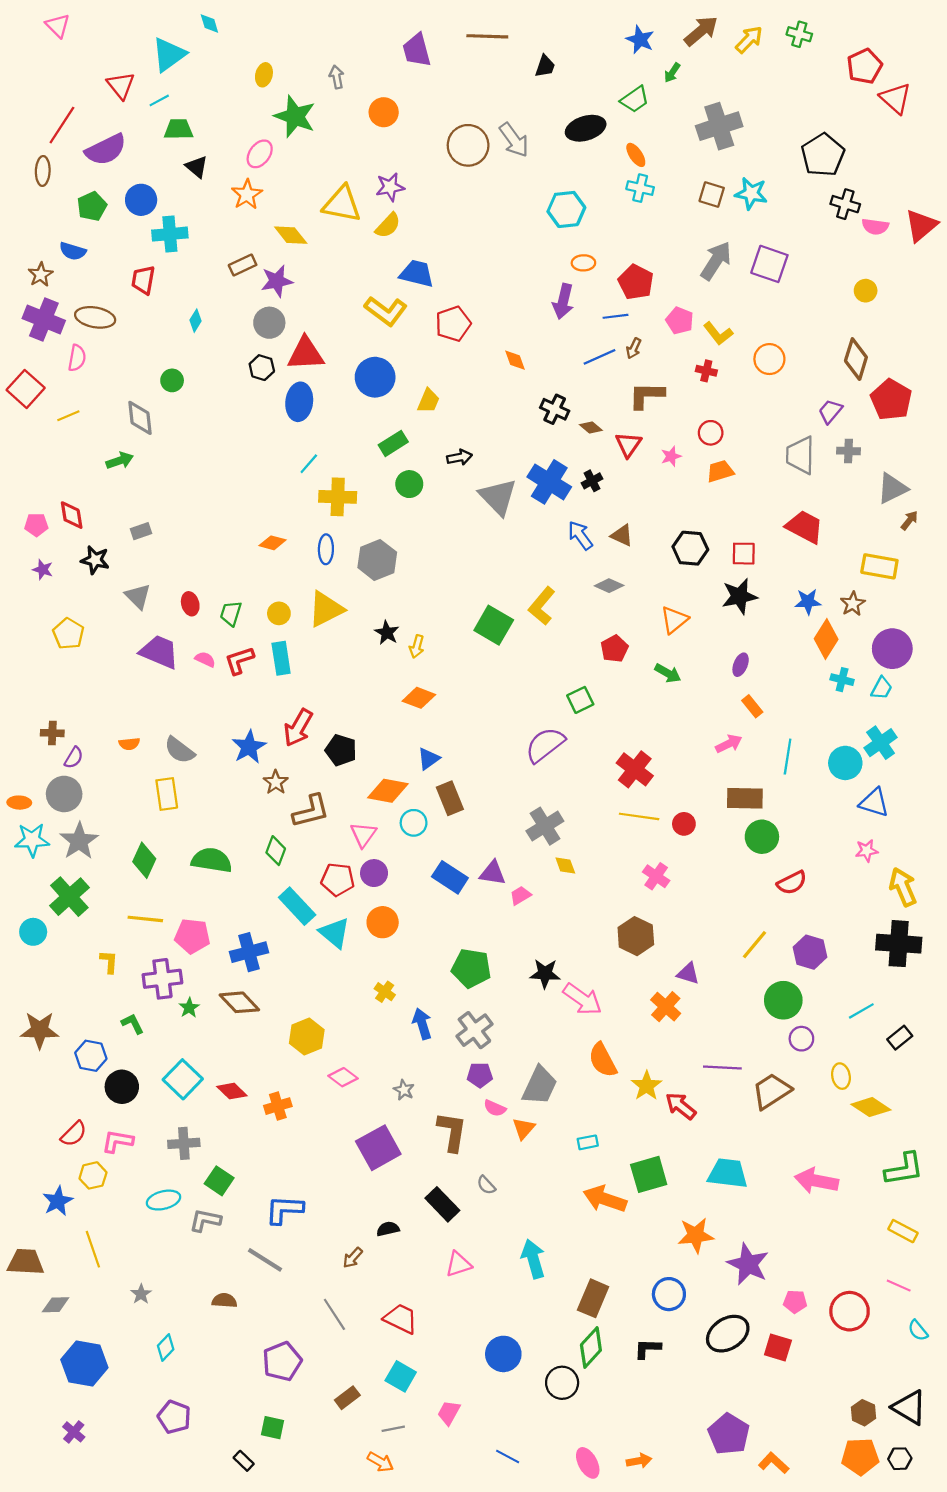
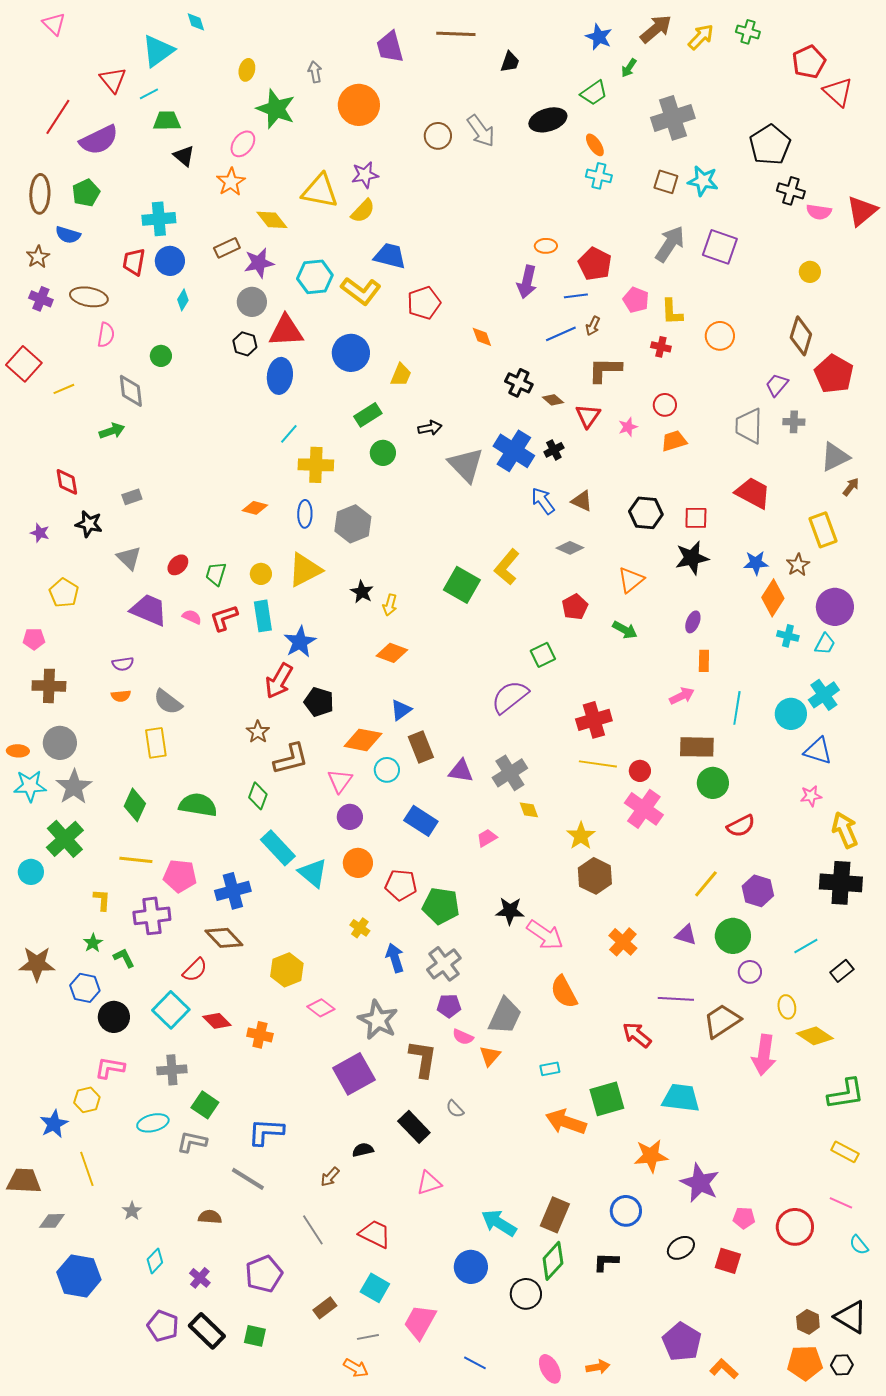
orange circle: (384, 112) -> (359, 105), size x1.5
brown circle: (468, 145) -> (438, 136), size x0.7
brown ellipse: (43, 171) -> (40, 194), moved, size x1.4
blue circle: (141, 200) -> (170, 261), moved
cyan hexagon: (566, 209) -> (315, 277), moved
purple cross: (44, 320) -> (41, 299), size x0.6
yellow L-shape: (718, 333) -> (672, 312), turned 36
pink semicircle: (77, 358) -> (106, 335), moved
pink pentagon: (36, 525) -> (34, 639), moved
yellow rectangle: (879, 566) -> (823, 530), turned 60
red ellipse: (190, 604) -> (178, 565), turned 60
orange rectangle: (752, 706) -> (704, 661), turned 40
brown cross: (52, 733) -> (49, 686), size x1.5
blue star: (249, 747) -> (300, 642), moved
purple semicircle: (74, 758) -> (123, 664), moved, turned 50
red cross: (635, 769) -> (594, 720), turned 36
purple triangle: (493, 873) -> (461, 771), moved
pink cross: (656, 876) -> (644, 809), moved, size x1.5
red pentagon: (338, 879) -> (401, 885), moved
purple triangle: (688, 973) -> (686, 935), moved
green star: (189, 1008) -> (93, 943), moved
yellow star: (647, 1086) -> (581, 836), moved
gray star: (404, 1090) -> (378, 1020), size x2.0
orange cross: (278, 1106) -> (260, 1035), turned 30
red semicircle: (74, 1134) -> (195, 970), moved
pink arrow: (816, 1181) -> (764, 1055), moved, turned -93
cyan arrow: (533, 1259) -> (499, 1223), moved, turned -42
black ellipse: (728, 1334) -> (681, 1248), size x0.7
pink trapezoid: (449, 1413) -> (420, 1322), size x1.5
purple cross: (74, 1432) -> (200, 1278), moved
black rectangle: (244, 1461) -> (207, 1331), moved, size x1.8

